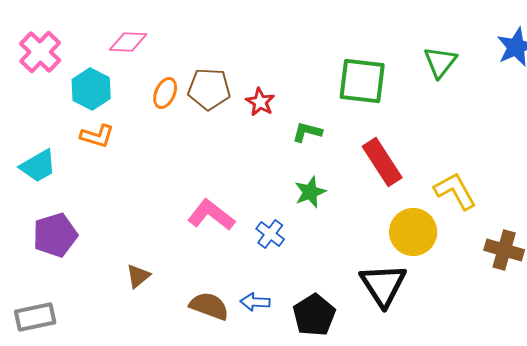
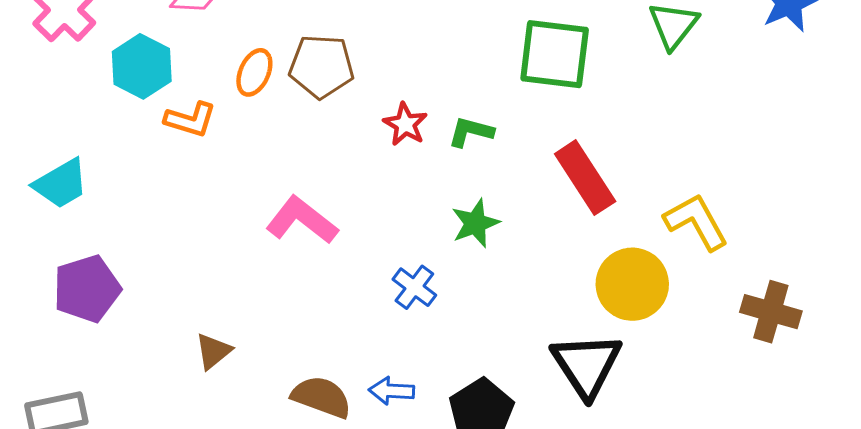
red star: (260, 102) -> (405, 124), moved
orange L-shape: (97, 136) -> (190, 120), moved
pink L-shape: (211, 215) -> (302, 220), moved

